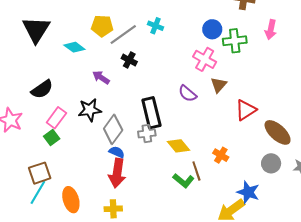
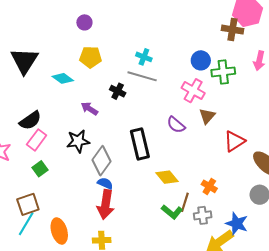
gray line: (123, 35) -> (142, 76), moved, turned 52
pink rectangle: (56, 118) -> (37, 140), moved
gray cross: (147, 133) -> (203, 215), moved
brown line: (196, 171) -> (185, 202), turned 36

